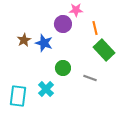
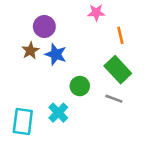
purple circle: (63, 24) -> (44, 27), moved
green rectangle: (104, 50) -> (118, 70), moved

